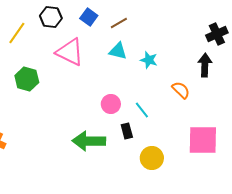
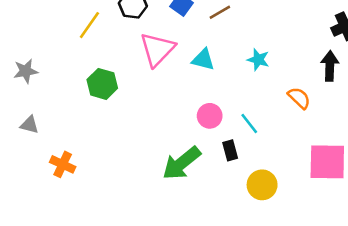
cyan triangle: (118, 51) -> (203, 60), moved
pink triangle: (70, 52) -> (157, 49), turned 48
green arrow: (89, 141) -> (182, 163), turned -40

